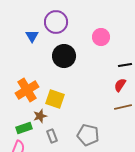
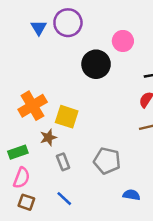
blue triangle: (32, 36) -> (39, 28), moved
black circle: (64, 56) -> (96, 64), moved
green rectangle: (24, 128) -> (18, 152), moved

